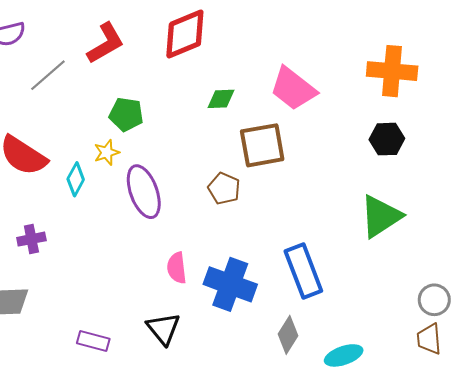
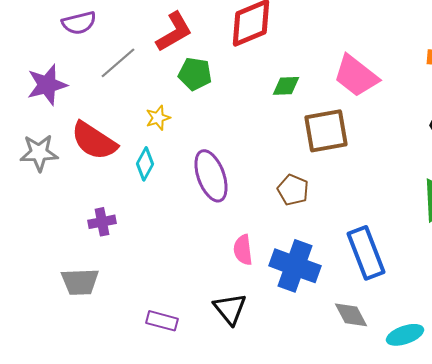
green pentagon: (126, 114) -> (195, 74), moved
yellow star: (107, 152) -> (158, 118), moved
brown pentagon: (224, 189) -> (293, 190), moved
gray diamond: (288, 335) -> (351, 315), turned -60

